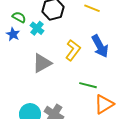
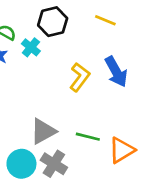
gray triangle: (42, 63) -> (43, 131), moved
green line: (88, 85) -> (88, 137), moved

